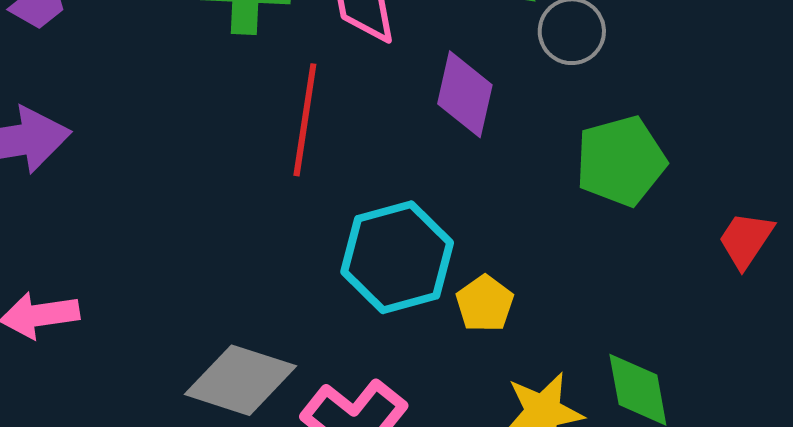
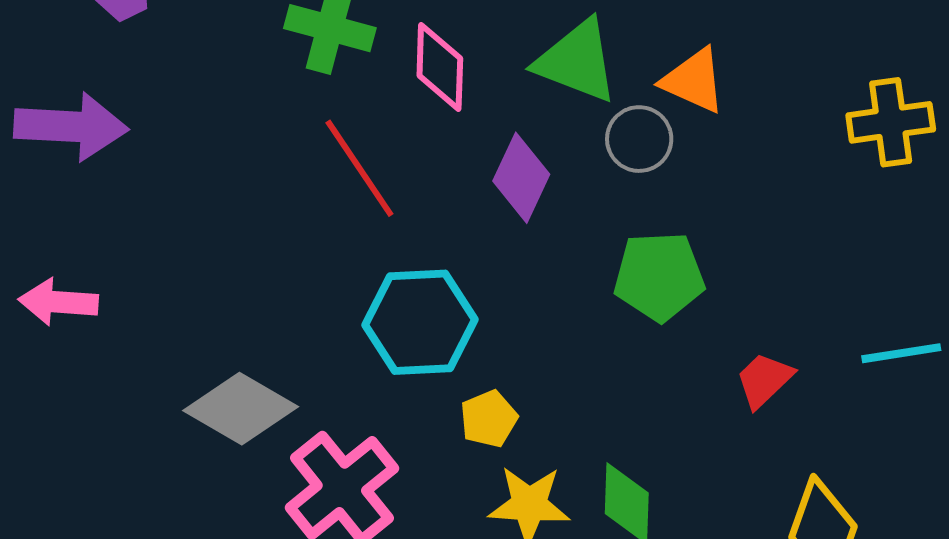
red line: (305, 120) -> (359, 168), turned -55
yellow pentagon: (485, 304) -> (489, 419), moved

